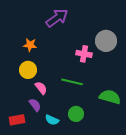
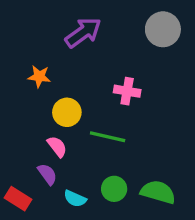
gray circle: (106, 41) -> (163, 29), moved
yellow circle: (28, 70) -> (67, 112), moved
green semicircle: (110, 97) -> (158, 192), moved
red rectangle: (17, 120) -> (18, 199), turned 42

